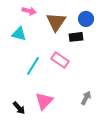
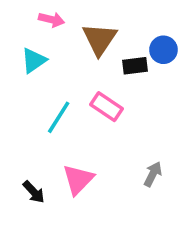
blue circle: (86, 19) -> (163, 50), moved
cyan triangle: (19, 34) -> (34, 60), turned -49

